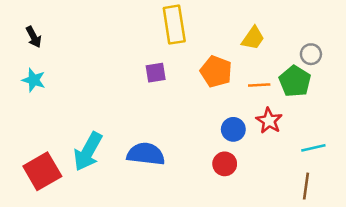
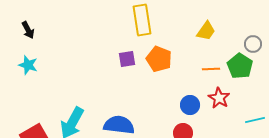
orange pentagon: (216, 71) -> (159, 59), moved

